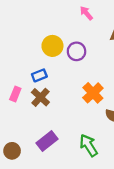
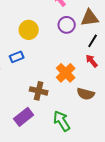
purple circle: (77, 51) -> (67, 25), moved
brown cross: (40, 97) -> (39, 91), moved, turned -30

